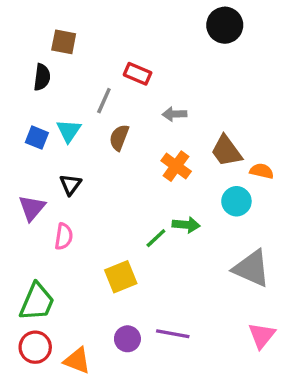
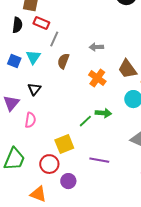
red rectangle: (138, 74) -> (41, 23), moved
purple line: (173, 334) -> (99, 160), moved
red circle: (35, 347) -> (49, 164), moved

